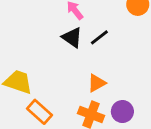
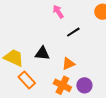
black triangle: (72, 37) -> (42, 53), moved, turned -35

